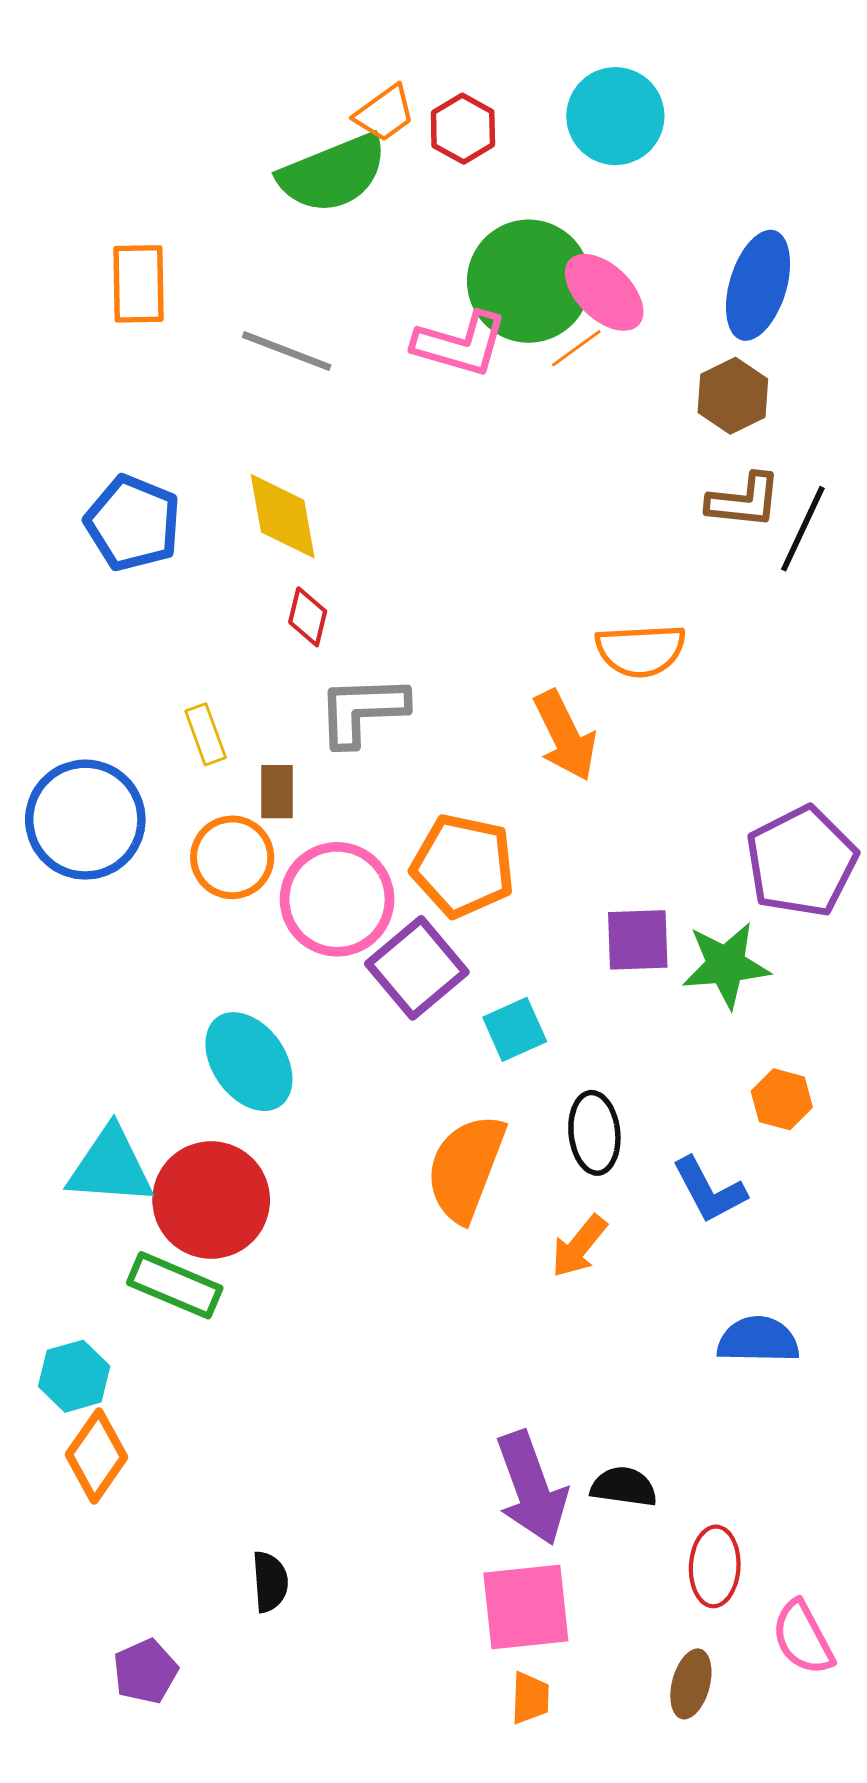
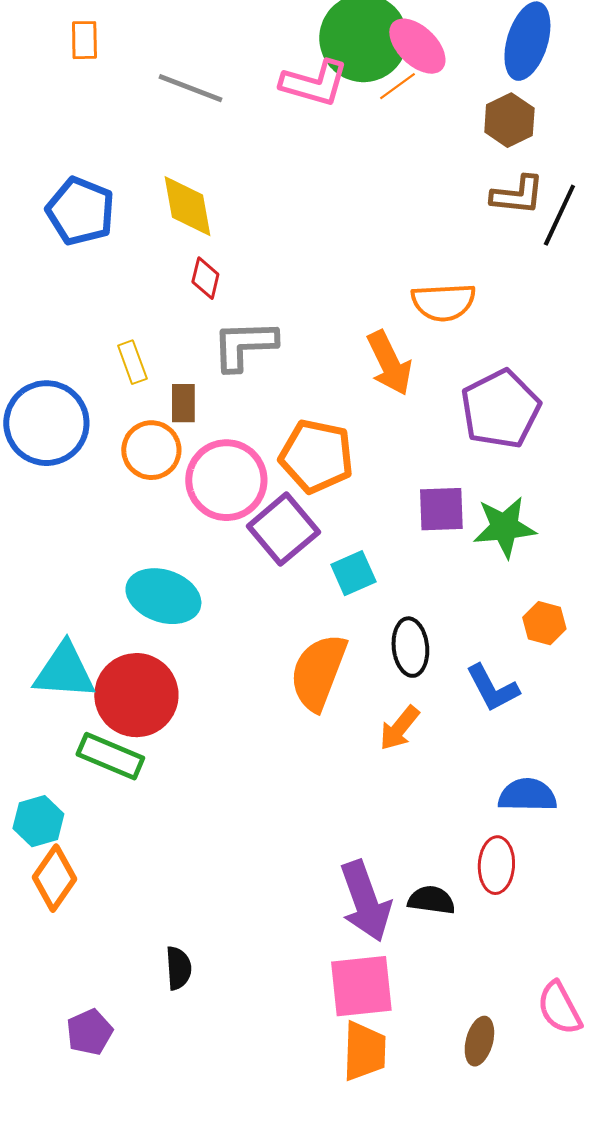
orange rectangle: (138, 284) -> (84, 40), size x0.7
purple pentagon: (801, 862) -> (500, 409), moved
cyan ellipse: (249, 1062) -> (163, 596), turned -36
red ellipse: (715, 1566) -> (496, 865), moved
orange trapezoid: (530, 1698) -> (364, 1051), size x1.6

